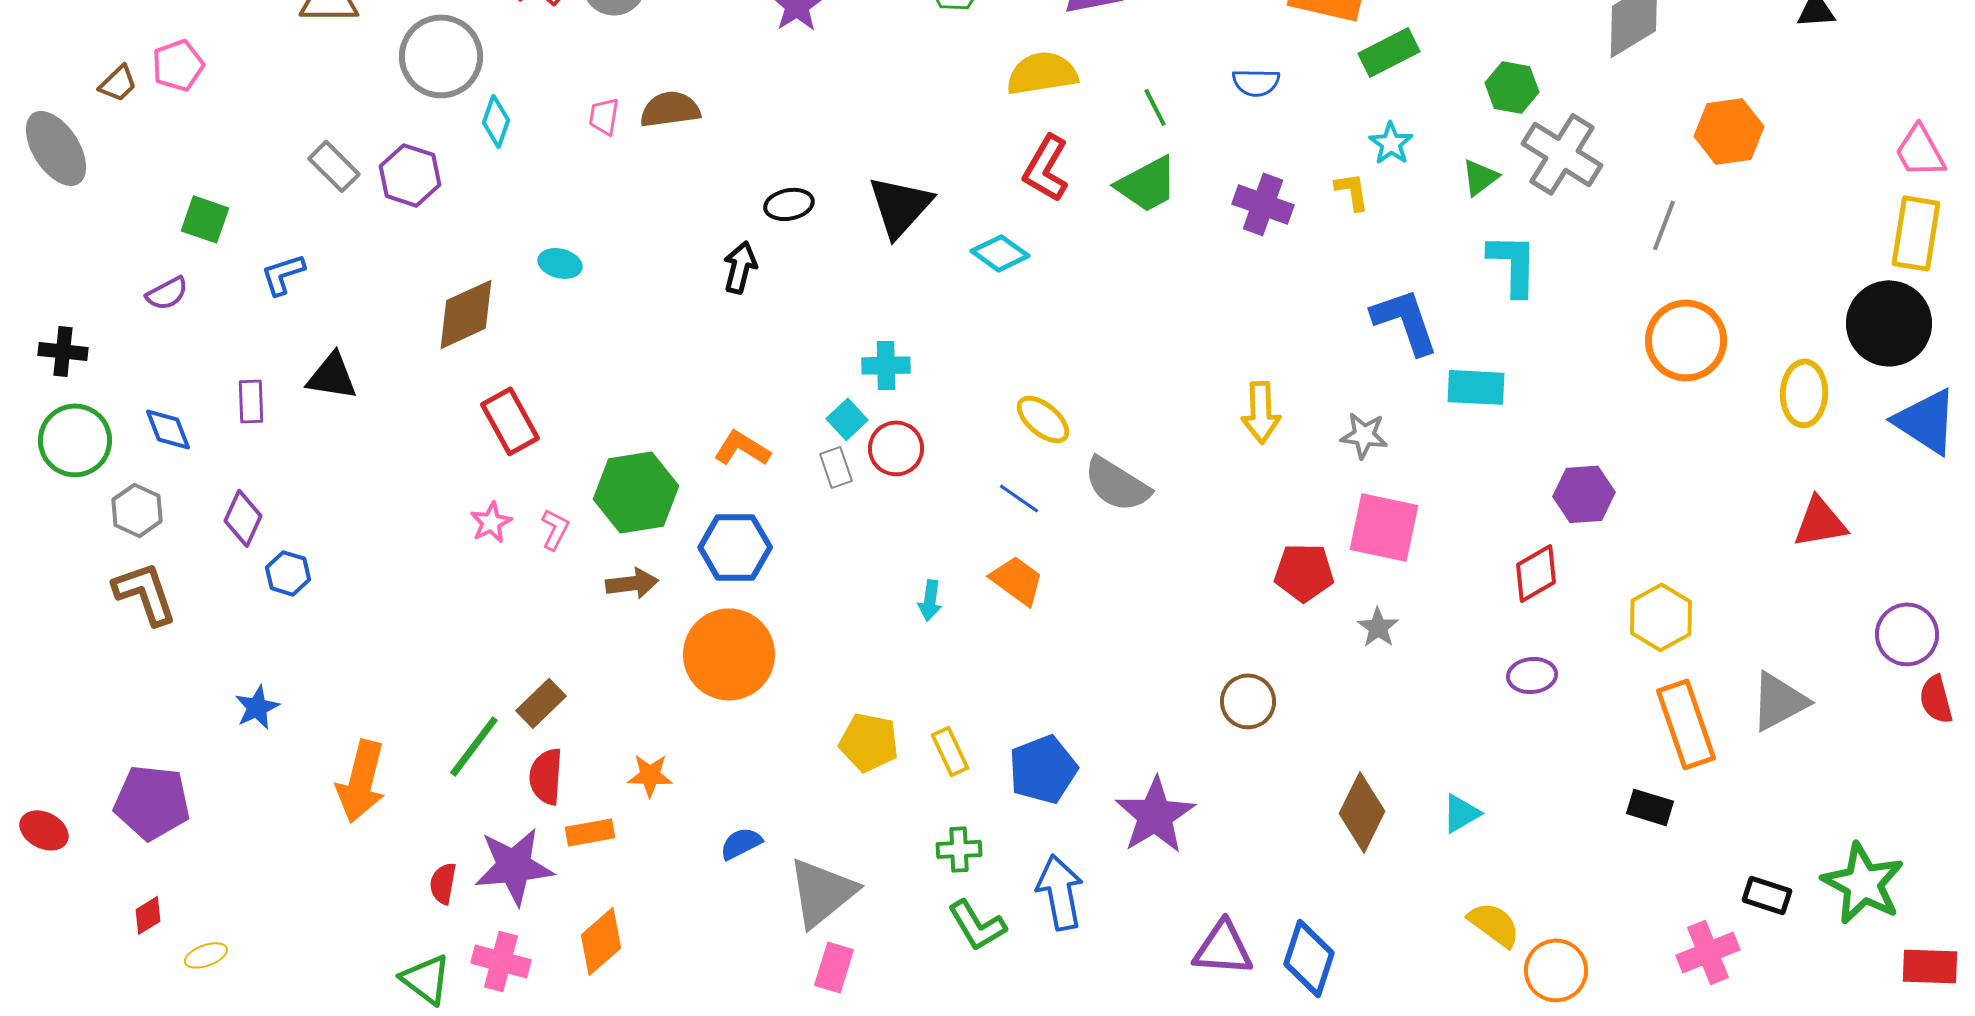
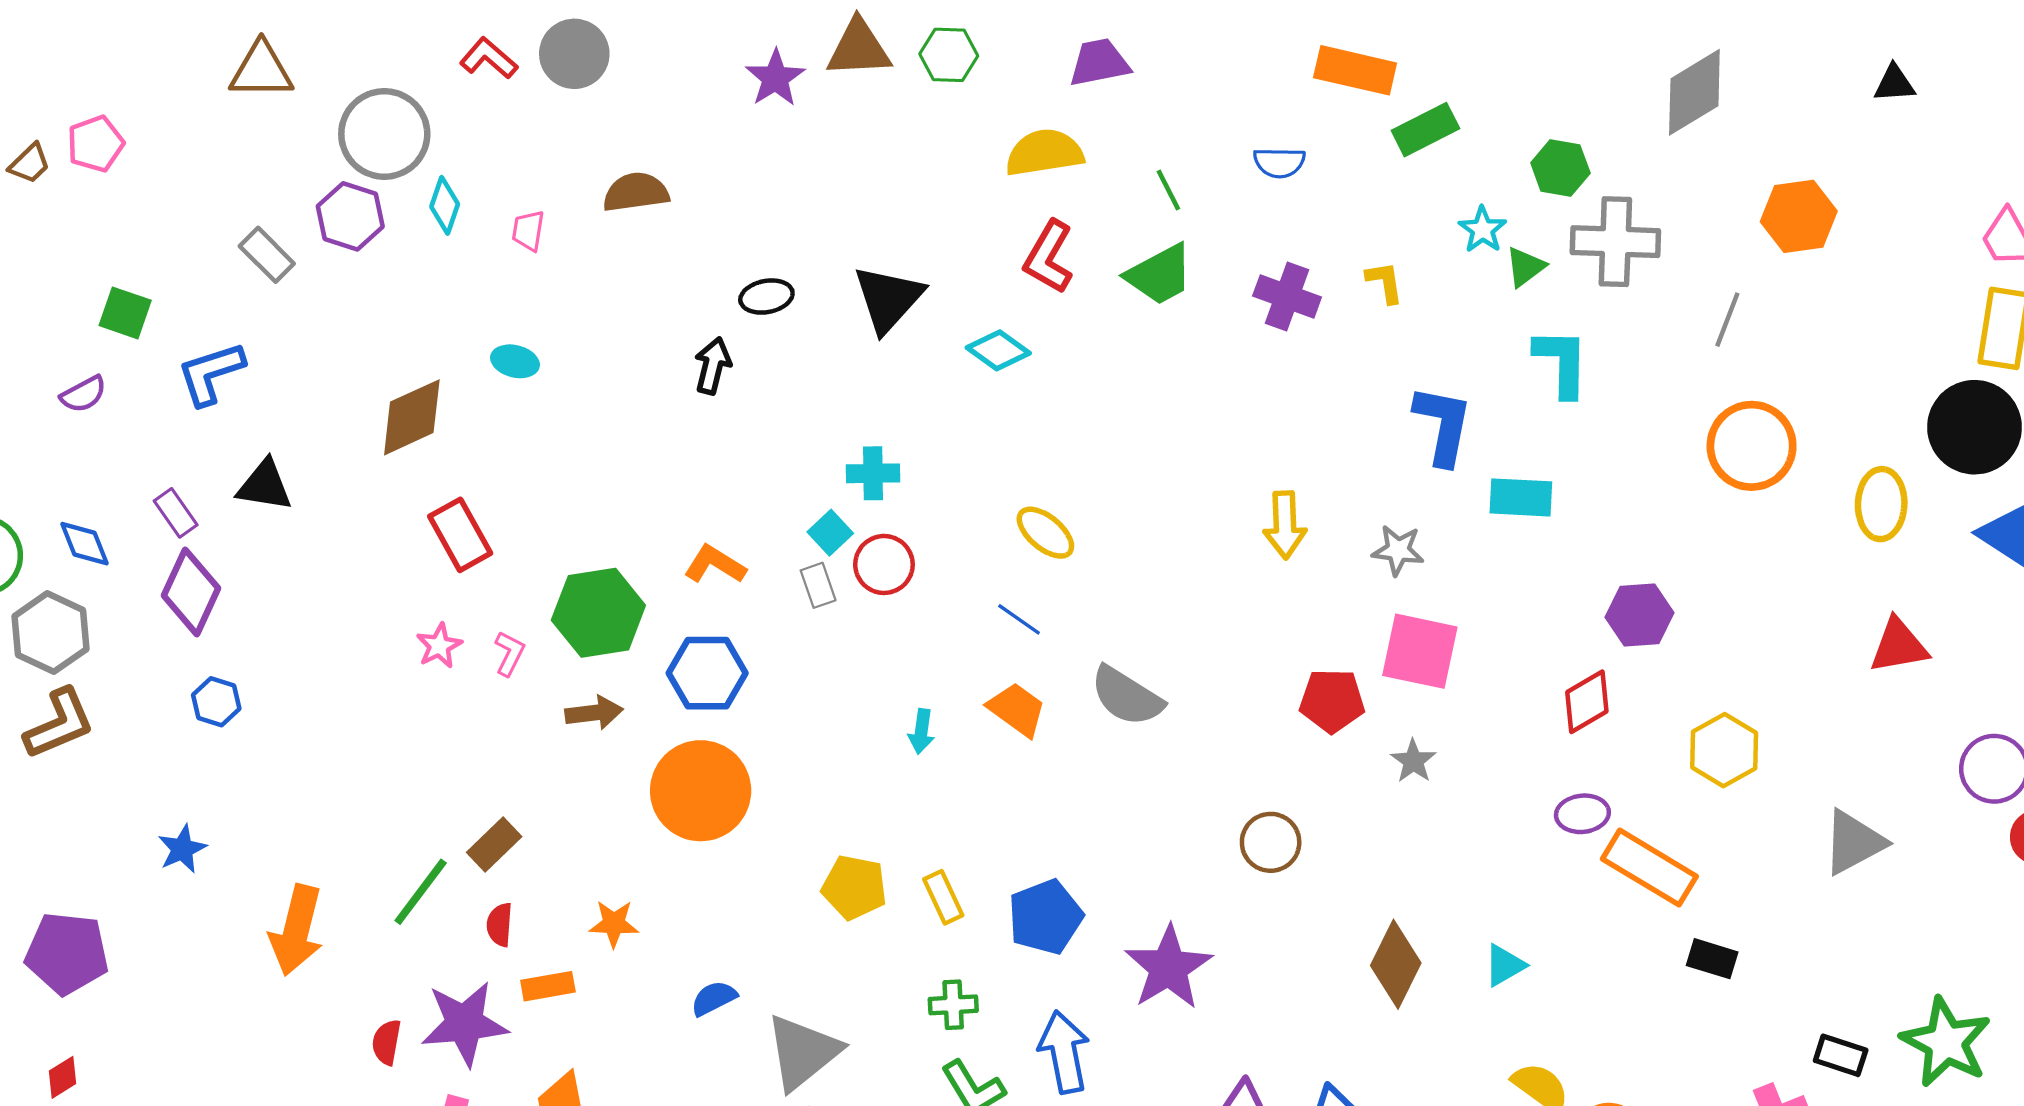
pink trapezoid: (604, 116) -> (528, 231), moved
cyan star: (1391, 143) -> (1483, 230), moved
gray cross: (1562, 154) -> (1615, 242), turned -30
purple hexagon: (410, 175) -> (350, 216), moved
blue L-shape: (283, 274) -> (211, 373), size x1.4
blue L-shape: (1405, 321) -> (1443, 425), turned 30
purple rectangle: (251, 401) -> (176, 513), turned -33
gray semicircle: (1117, 484) -> (1127, 696), moved
gray hexagon: (137, 510) -> (50, 633), size x1.4
purple diamond: (243, 518) -> (191, 592), moved, size x1.4
brown L-shape: (145, 593) -> (59, 724), turned 86
orange rectangle: (1686, 724) -> (1649, 868), moved, turned -40
red semicircle: (546, 776) -> (500, 925), size x0.7

